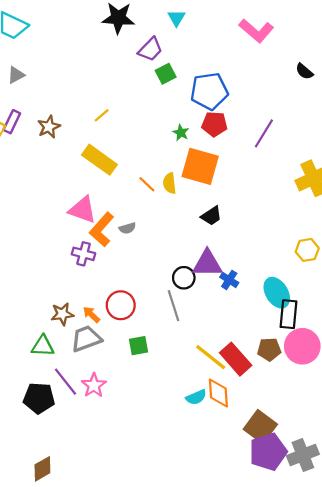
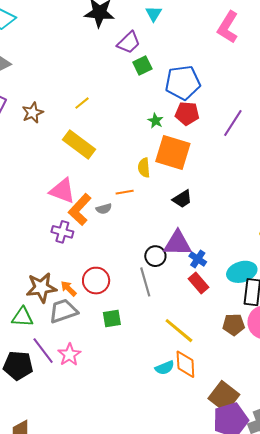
pink L-shape: (256, 31) -> (228, 27), turned 80
orange line: (147, 184) -> (125, 192), moved, turned -54
cyan ellipse: (277, 293) -> (242, 272), turned -76
brown star: (62, 314) -> (41, 288), size x1.4
red rectangle: (236, 359) -> (198, 283), moved, size x0.7

